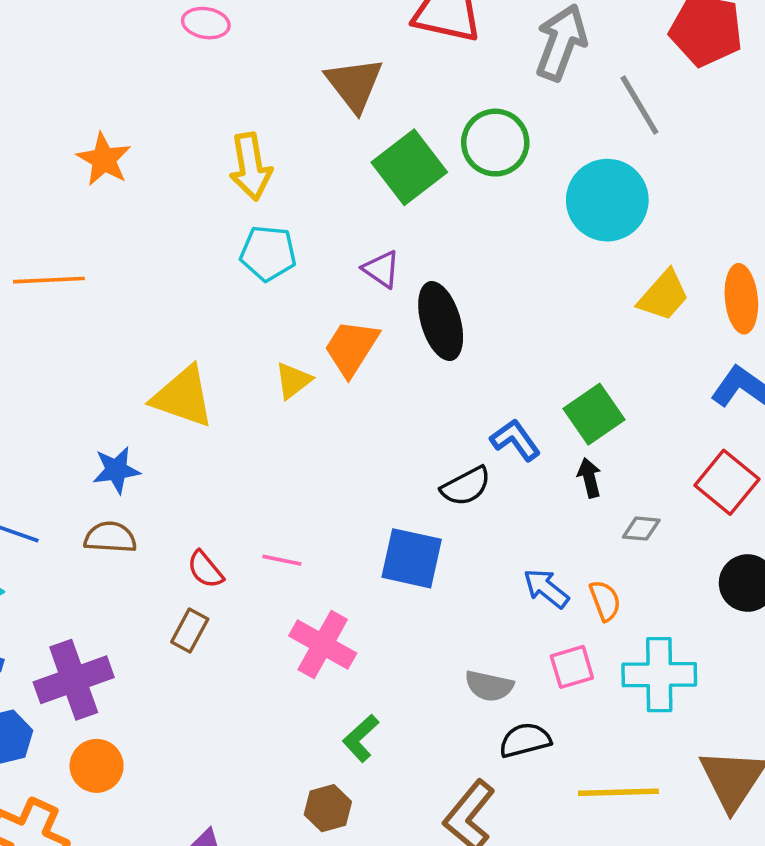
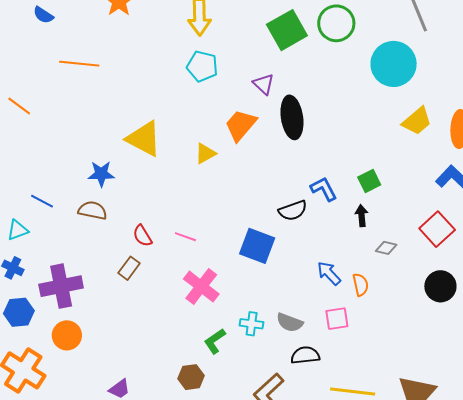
yellow triangle: (293, 381) -> (205, 154), moved
green square: (594, 414) -> (369, 181), size x0.7
cyan cross: (659, 675) -> (252, 324), moved, size x0.6

